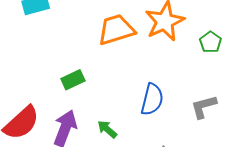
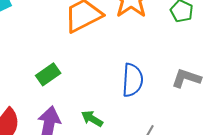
gray L-shape: (204, 107) -> (186, 78), turned 44

